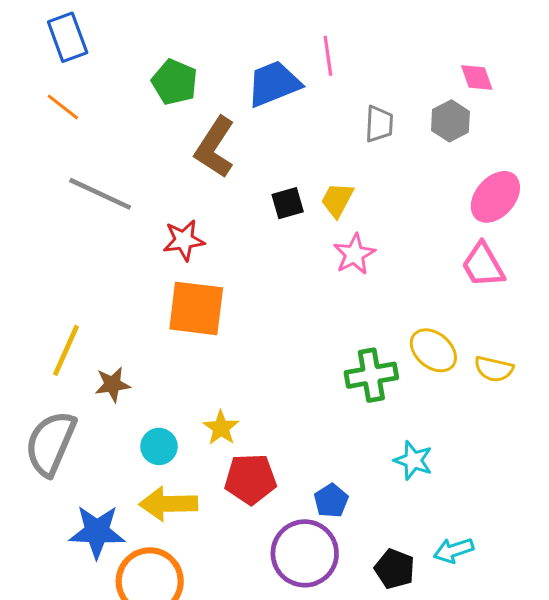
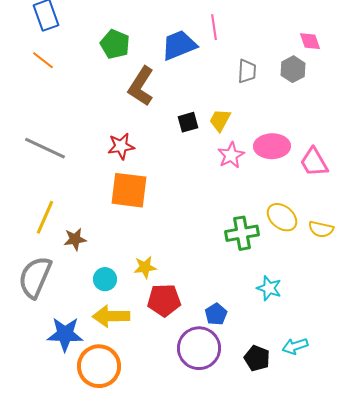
gray line: (100, 194) -> (45, 148), moved
pink ellipse: (495, 197) -> (272, 146), moved, turned 48
yellow star: (221, 428) -> (145, 267), turned 30

